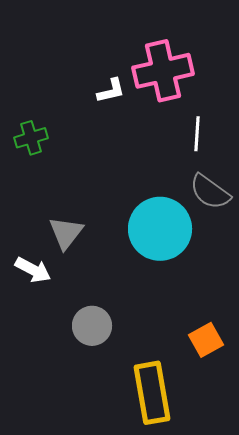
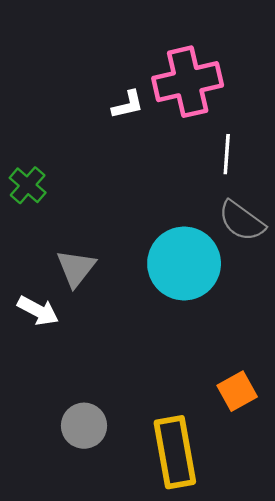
green cross: (31, 138) -> (28, 185), moved, turned -32
gray circle: (92, 326) -> (84, 426), moved

